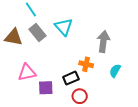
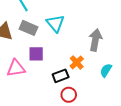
gray rectangle: (38, 33) -> (28, 28), turned -30
orange cross: (86, 64) -> (77, 62), turned 32
purple square: (46, 88) -> (36, 54), moved

